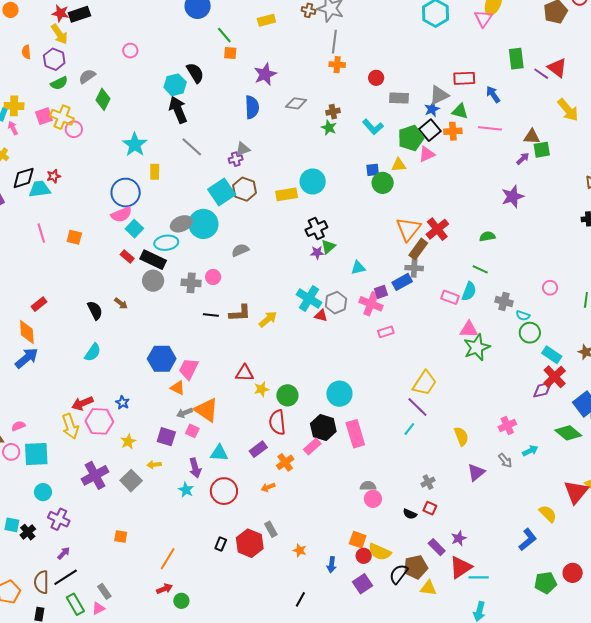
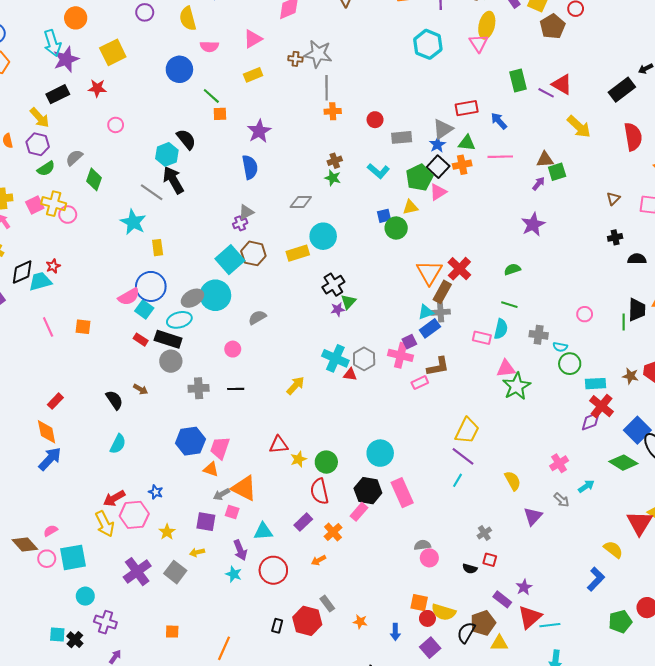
red star: (60, 13) -> (97, 88), moved
gray diamond: (296, 103) -> (301, 202), moved
gray line: (192, 147) -> (152, 192), moved
blue circle: (126, 193) -> (151, 286), moved
cyan triangle: (358, 268) -> (426, 312), moved
gray cross: (191, 283) -> (199, 388), moved
brown L-shape: (240, 313) -> (438, 367), moved
cyan rectangle: (552, 355) -> (595, 384), turned -30

